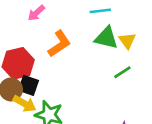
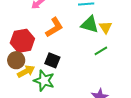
black square: (29, 85) -> (52, 60), moved
yellow arrow: (25, 104) -> (26, 71), turned -60

